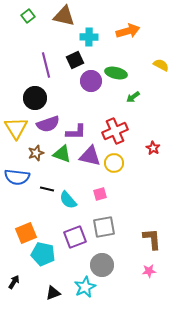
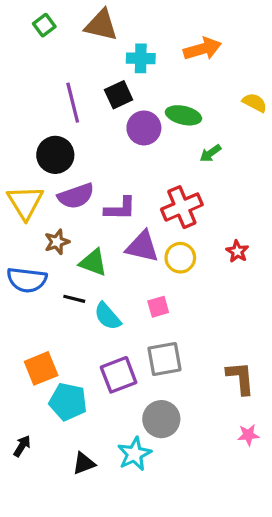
red star: (153, 148) -> (237, 251), moved
green triangle: (62, 154) -> (93, 262), moved
pink star: (149, 271) -> (248, 435), moved

